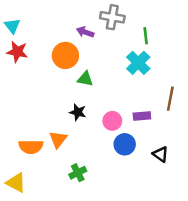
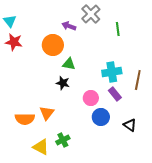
gray cross: (112, 17) -> (91, 14), turned 36
cyan cross: (138, 63) -> (112, 72), moved, turned 36
black star: (78, 112) -> (63, 83), moved
purple rectangle: (142, 116) -> (115, 94), turned 56
yellow triangle: (16, 183) -> (41, 147), moved

